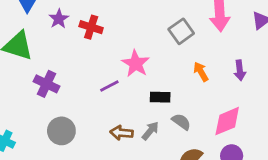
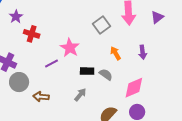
red cross: (91, 27) -> (32, 34), moved
gray semicircle: (181, 122) -> (106, 75), moved
gray circle: (61, 131) -> (19, 82), moved
brown arrow: (122, 133) -> (41, 97), moved

